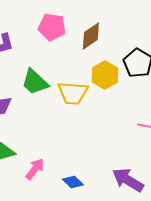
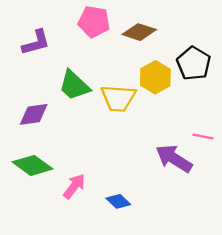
brown diamond: (91, 36) -> (139, 32), turned 52
purple arrow: (128, 180) -> (174, 158), moved

